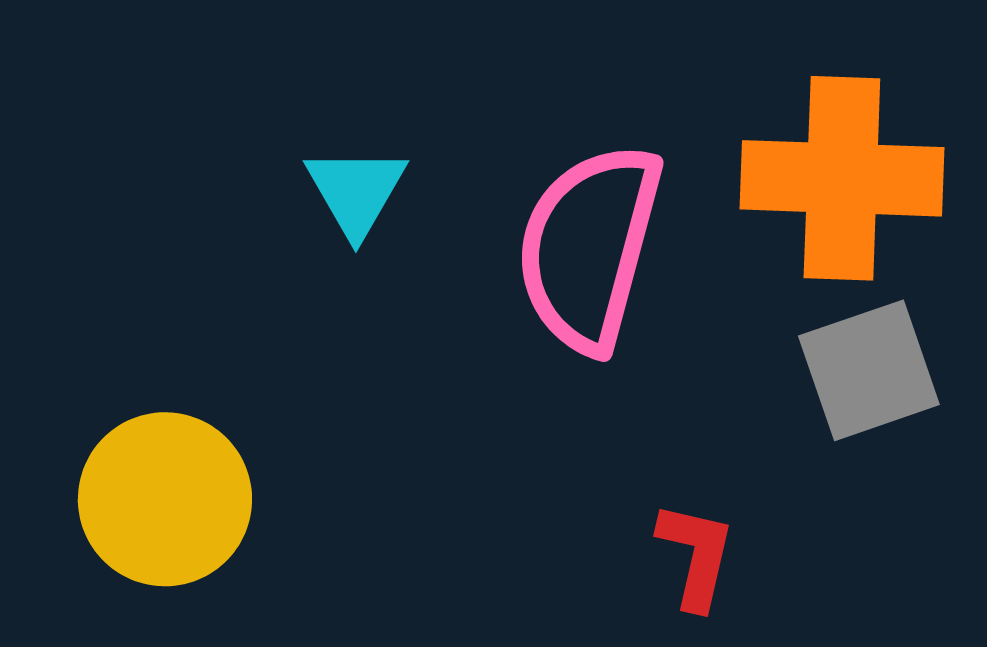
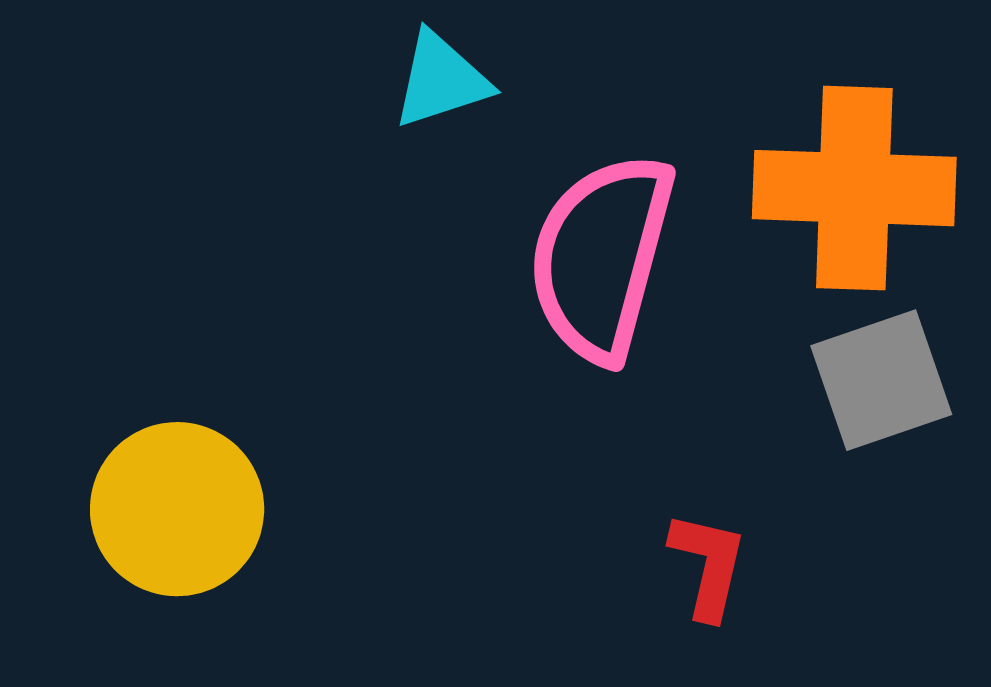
cyan triangle: (356, 191) -> (441, 80), moved, turned 42

